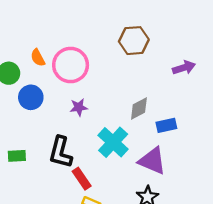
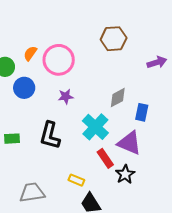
orange semicircle: (38, 58) -> (30, 53), turned 63
blue rectangle: (166, 125) -> (142, 112), turned -66
red rectangle: (82, 179) -> (105, 158), moved

